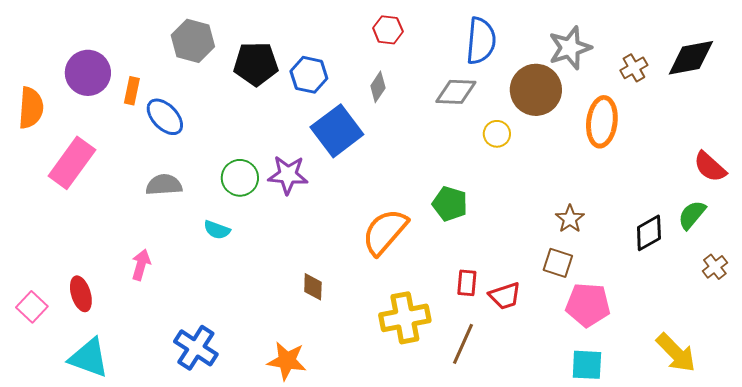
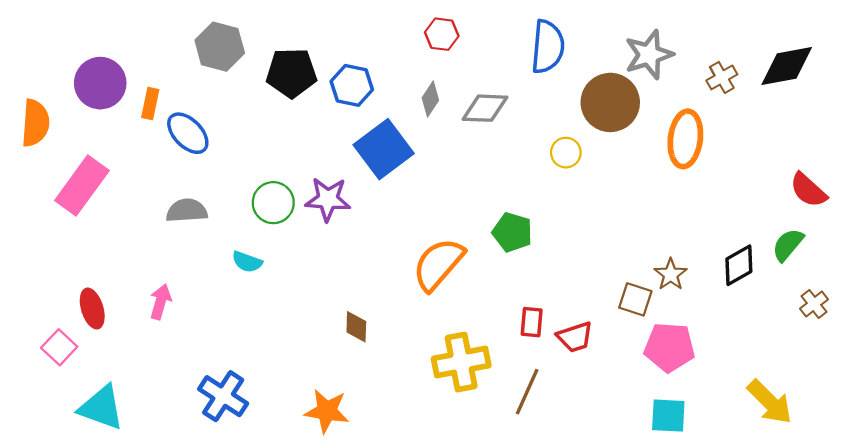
gray diamond: (456, 92) -> (485, 108), moved
brown star: (570, 219) -> (671, 274), moved
red ellipse: (81, 294) -> (92, 309), moved
pink square: (32, 307) -> (59, 347), moved

